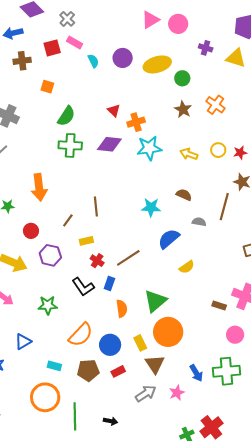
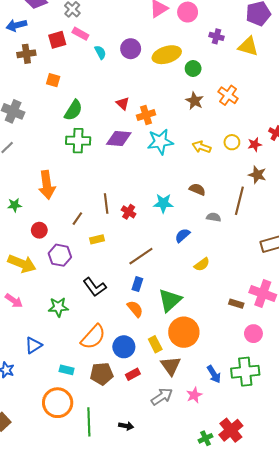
blue semicircle: (169, 239) -> (183, 235), size x0.7
red cross: (97, 261) -> (129, 212), moved
blue rectangle: (109, 284) -> (137, 284), moved
orange semicircle: (122, 309) -> (135, 309), turned -30

